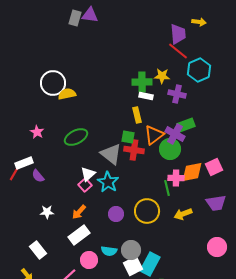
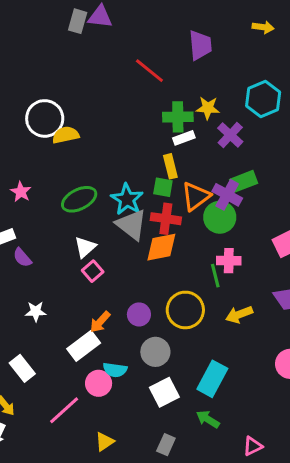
purple trapezoid: (178, 34) -> (200, 45), moved
red line: (178, 51) -> (149, 71), moved
purple cross: (177, 94) -> (230, 135), turned 30
white rectangle: (146, 96) -> (184, 138), turned -32
green square: (128, 137) -> (163, 187), moved
orange diamond: (192, 172) -> (161, 247), moved
white triangle: (88, 174) -> (85, 247), moved
cyan star: (108, 182) -> (127, 199), moved
orange arrow: (79, 212) -> (100, 322), moved
gray circle: (131, 250) -> (155, 352), moved
cyan semicircle: (109, 251) -> (115, 370), moved
cyan rectangle: (150, 264) -> (212, 379), moved

